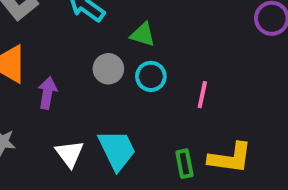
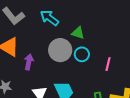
gray circle: (108, 69) -> (60, 50), size x1.5

